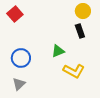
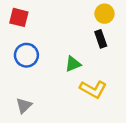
red square: (15, 14) -> (19, 17), turned -35
blue circle: (21, 58) -> (26, 55), moved

